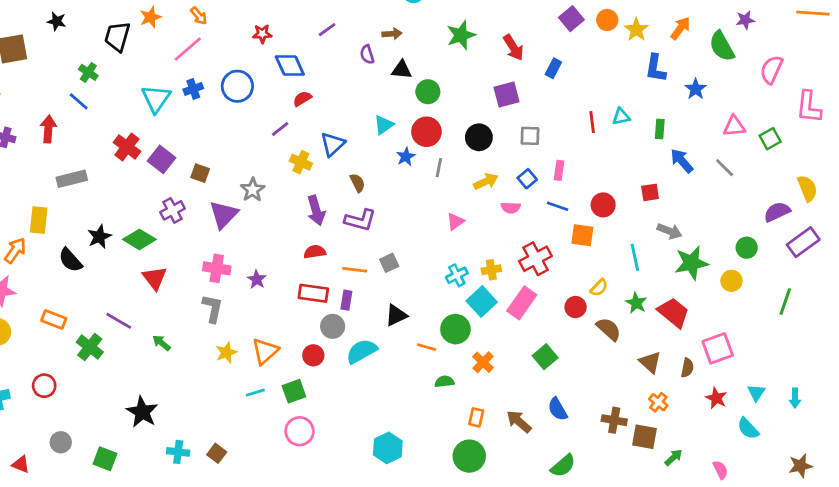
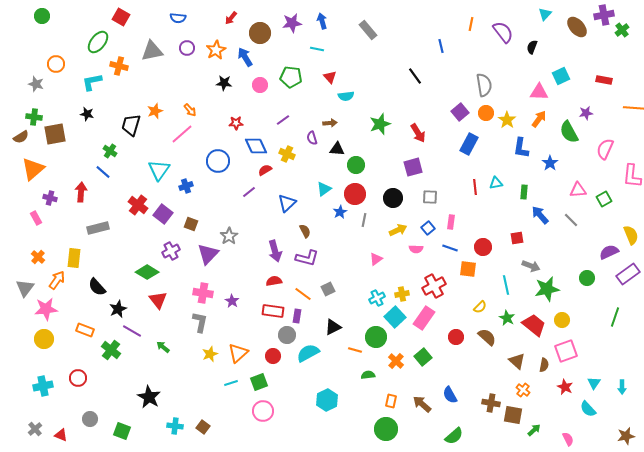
blue rectangle: (553, 68) -> (469, 144), moved, size x1.5
blue cross: (193, 89) -> (186, 186), moved
yellow cross: (301, 162) -> (287, 154), moved
black star: (99, 237) -> (118, 309), moved
orange line: (355, 270) -> (303, 294), turned 30
yellow circle: (731, 281) -> (562, 320), moved
red circle: (576, 307) -> (456, 337), moved
green square: (545, 357) -> (423, 357), moved
cyan hexagon: (388, 448) -> (327, 400), moved

